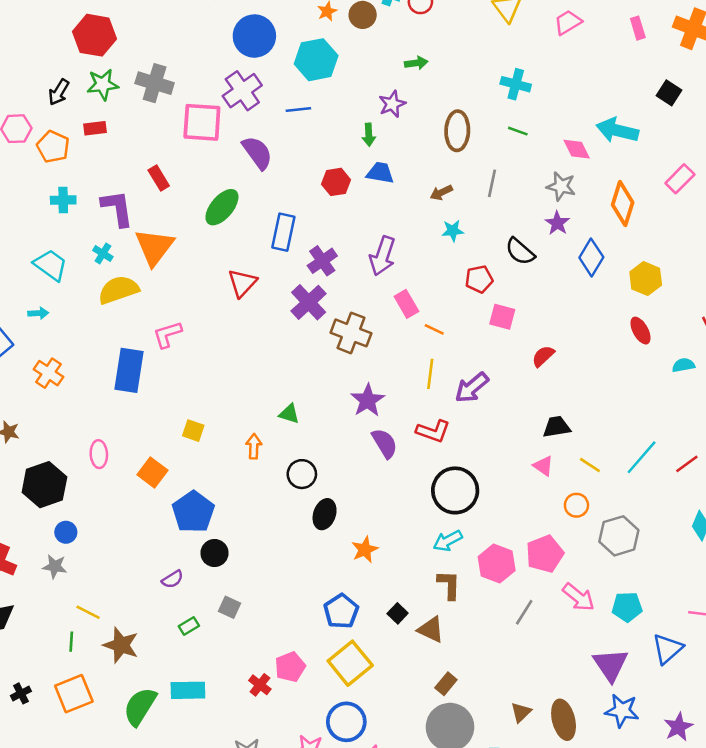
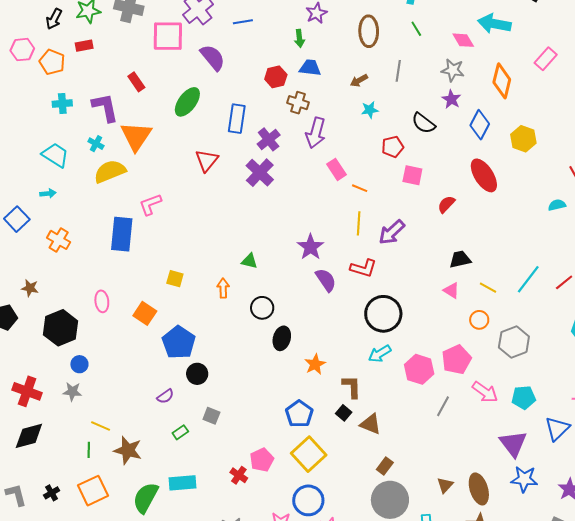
green line: (518, 131) -> (416, 29), turned 42
red ellipse: (640, 331) -> (484, 175), moved, size x1.6
brown cross: (351, 333) -> (298, 103), moved, size x0.7
brown L-shape: (449, 585) -> (352, 387), moved

